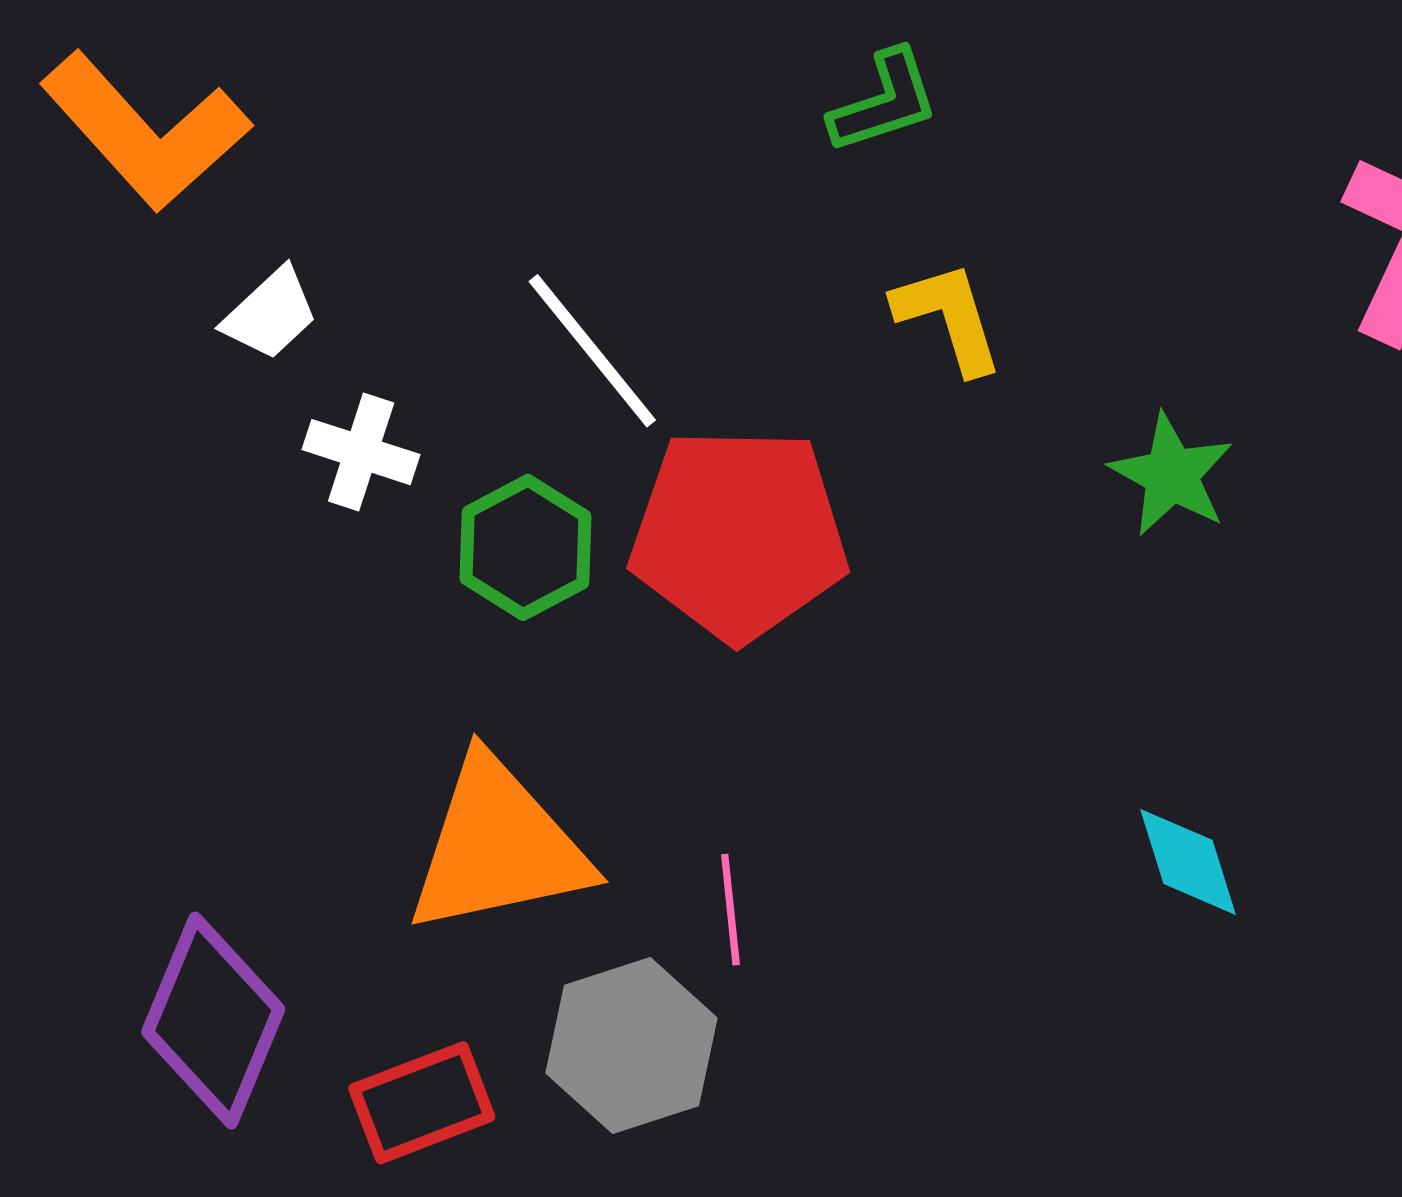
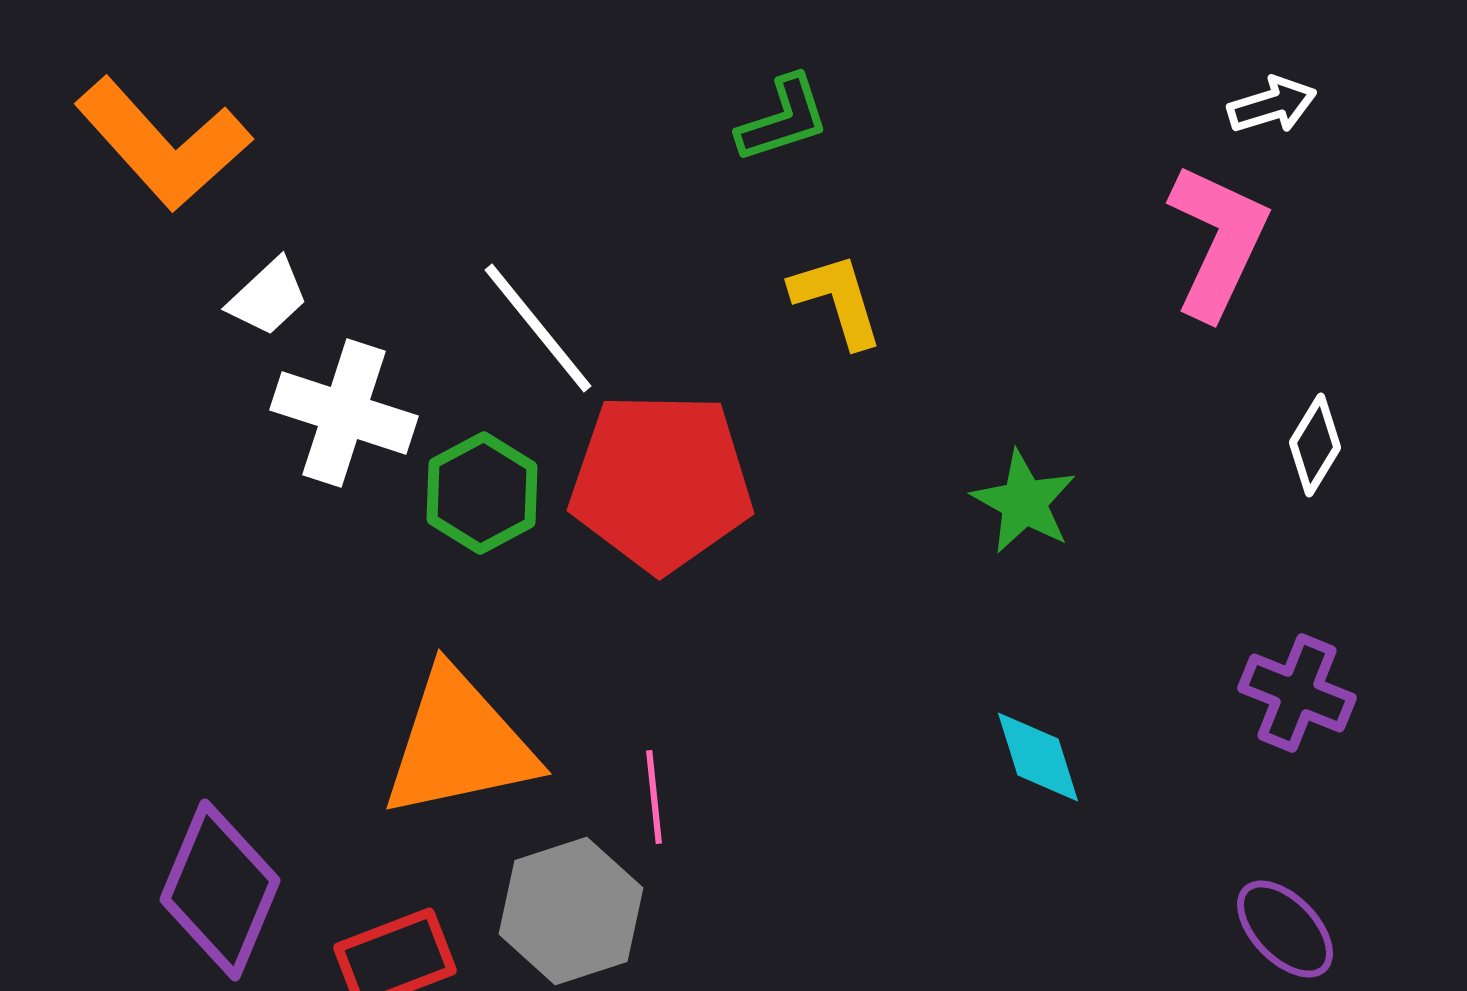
white cross: (361, 452) -> (344, 413), size x1.5
green star: (1171, 475) -> (1024, 502), moved

